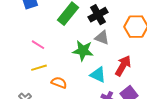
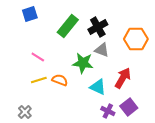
orange semicircle: (59, 83) -> (60, 80), moved

